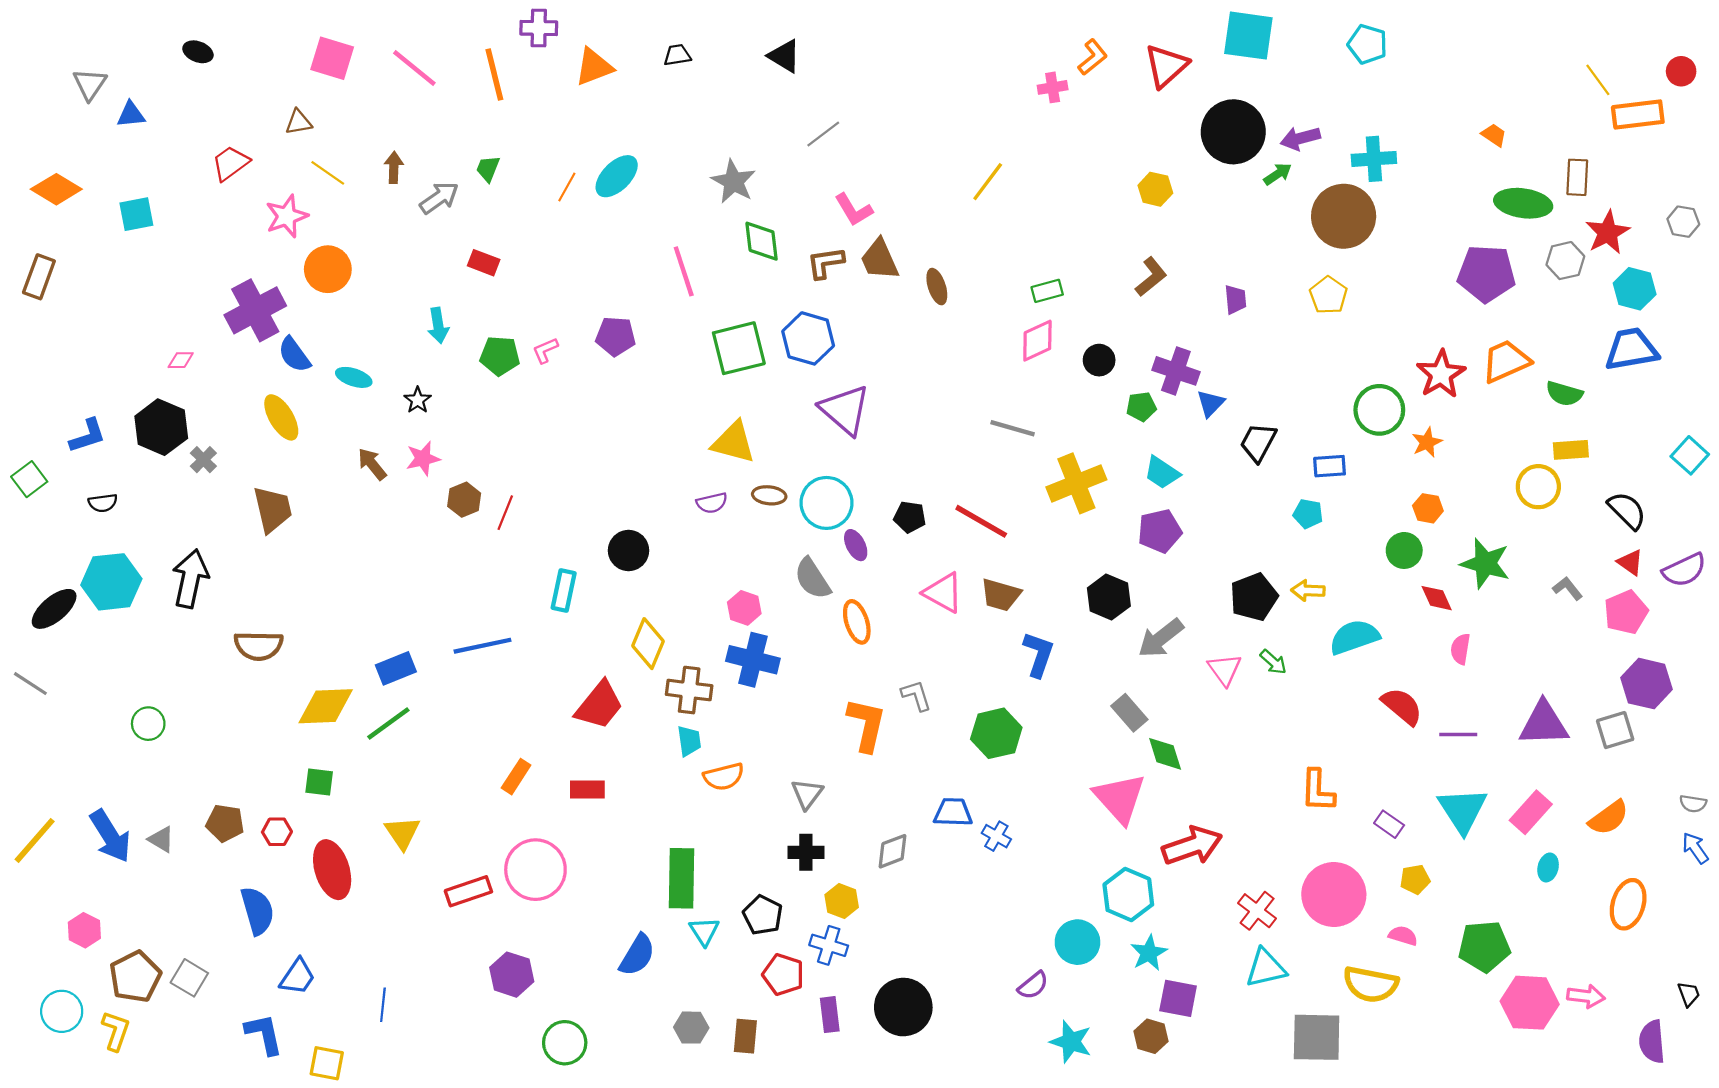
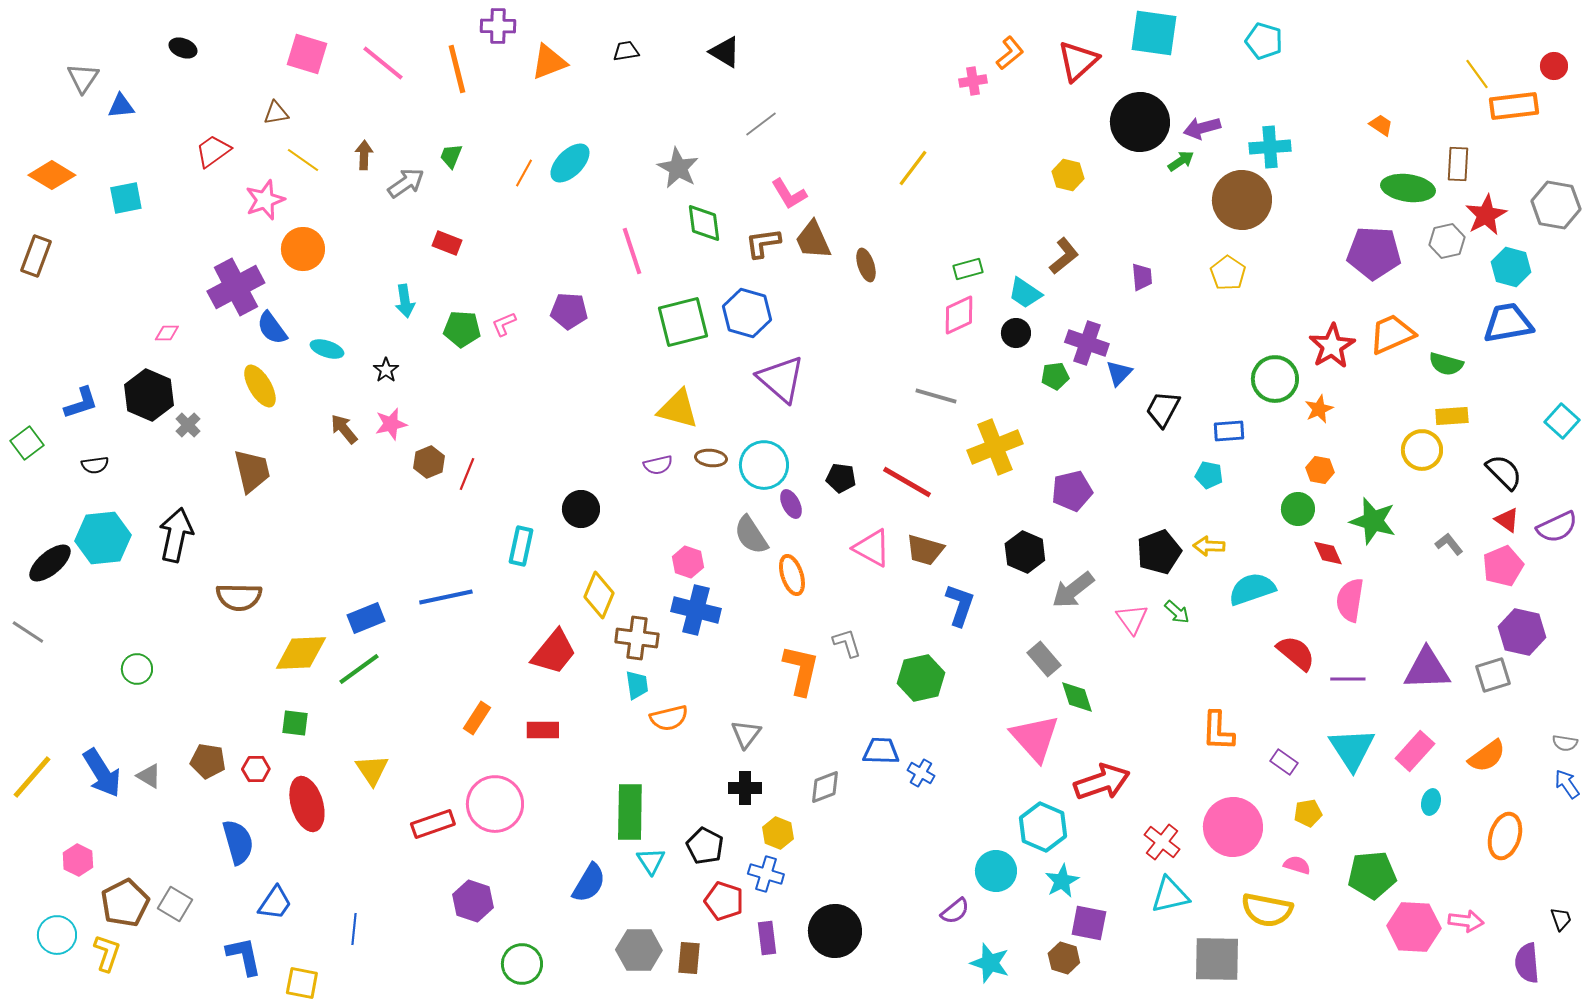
gray hexagon: (1683, 222) -> (1556, 205), size x1.6
cyan trapezoid: (1162, 473) -> (1025, 293), moved
pink semicircle: (1460, 649) -> (1350, 600), size x1.5
gray hexagon: (691, 1028) -> (639, 950), size x1.4

